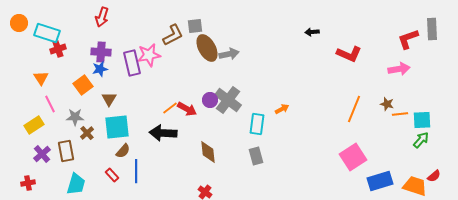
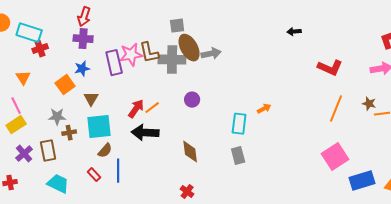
brown L-shape: (173, 35) -> (149, 53), moved, turned 105
purple cross: (101, 52) -> (83, 39), moved
red L-shape: (349, 54) -> (330, 68), moved
gray cross: (228, 100) -> (172, 60), moved, turned -36
pink line: (50, 104) -> (16, 106), moved
red arrow: (187, 109) -> (136, 109), moved, turned -84
brown cross: (87, 133) -> (69, 133), turned 32
cyan trapezoid: (76, 184) -> (58, 184), turned -80

